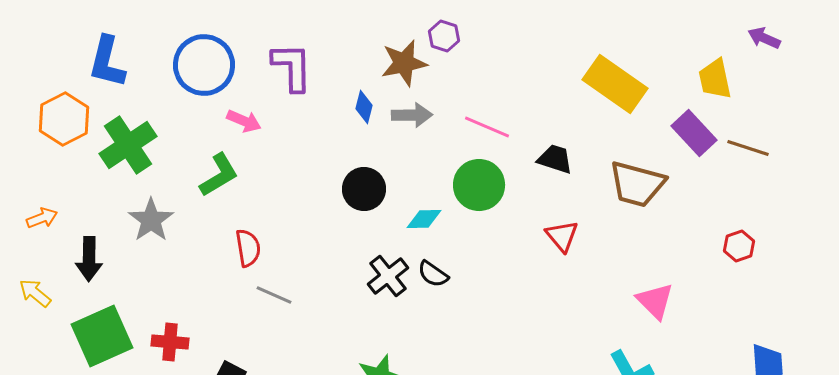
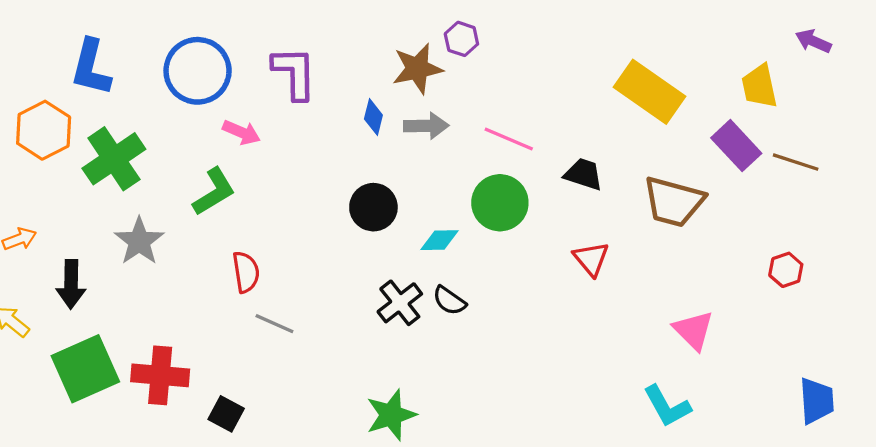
red cross: (170, 342) -> (160, 375), size x1.4

